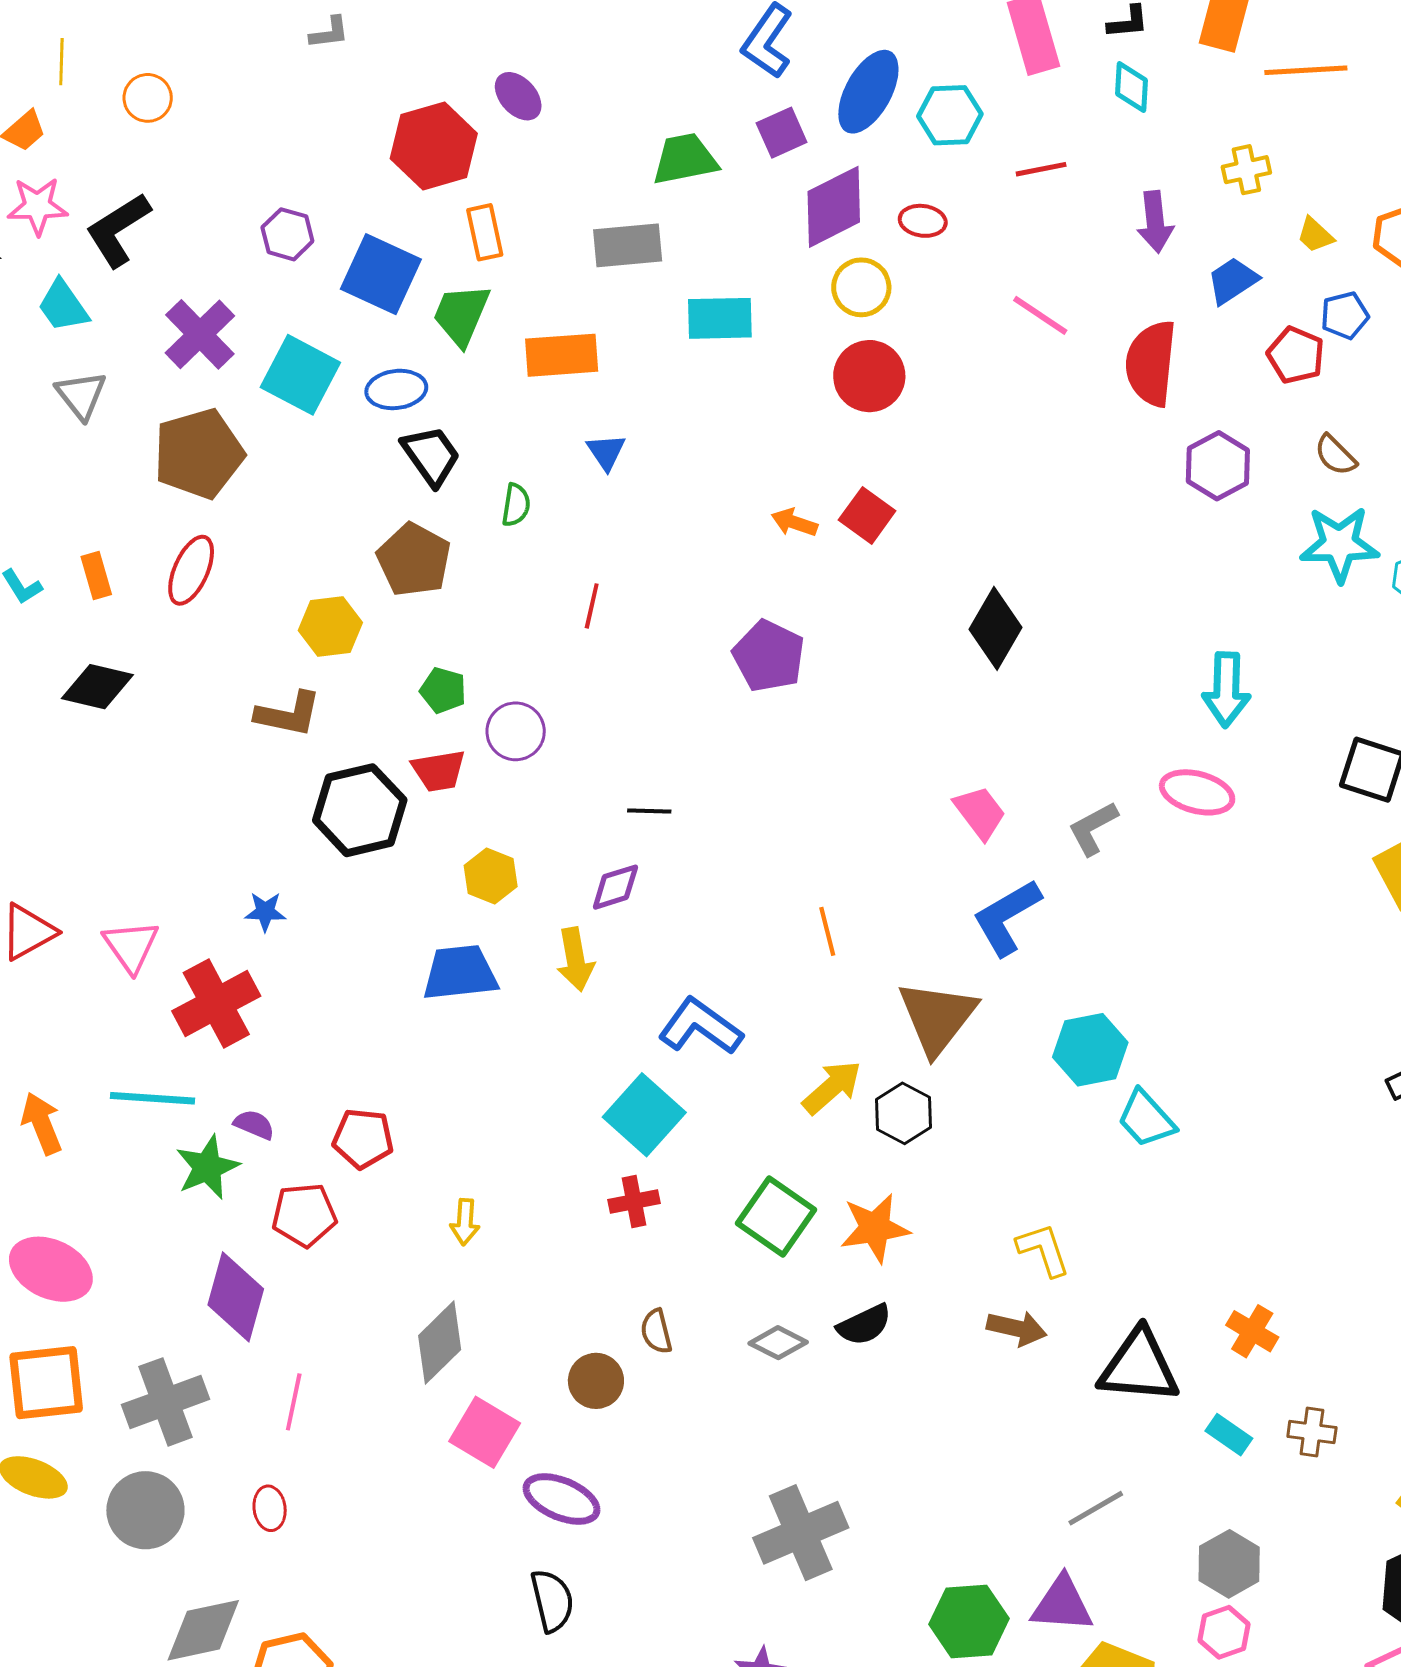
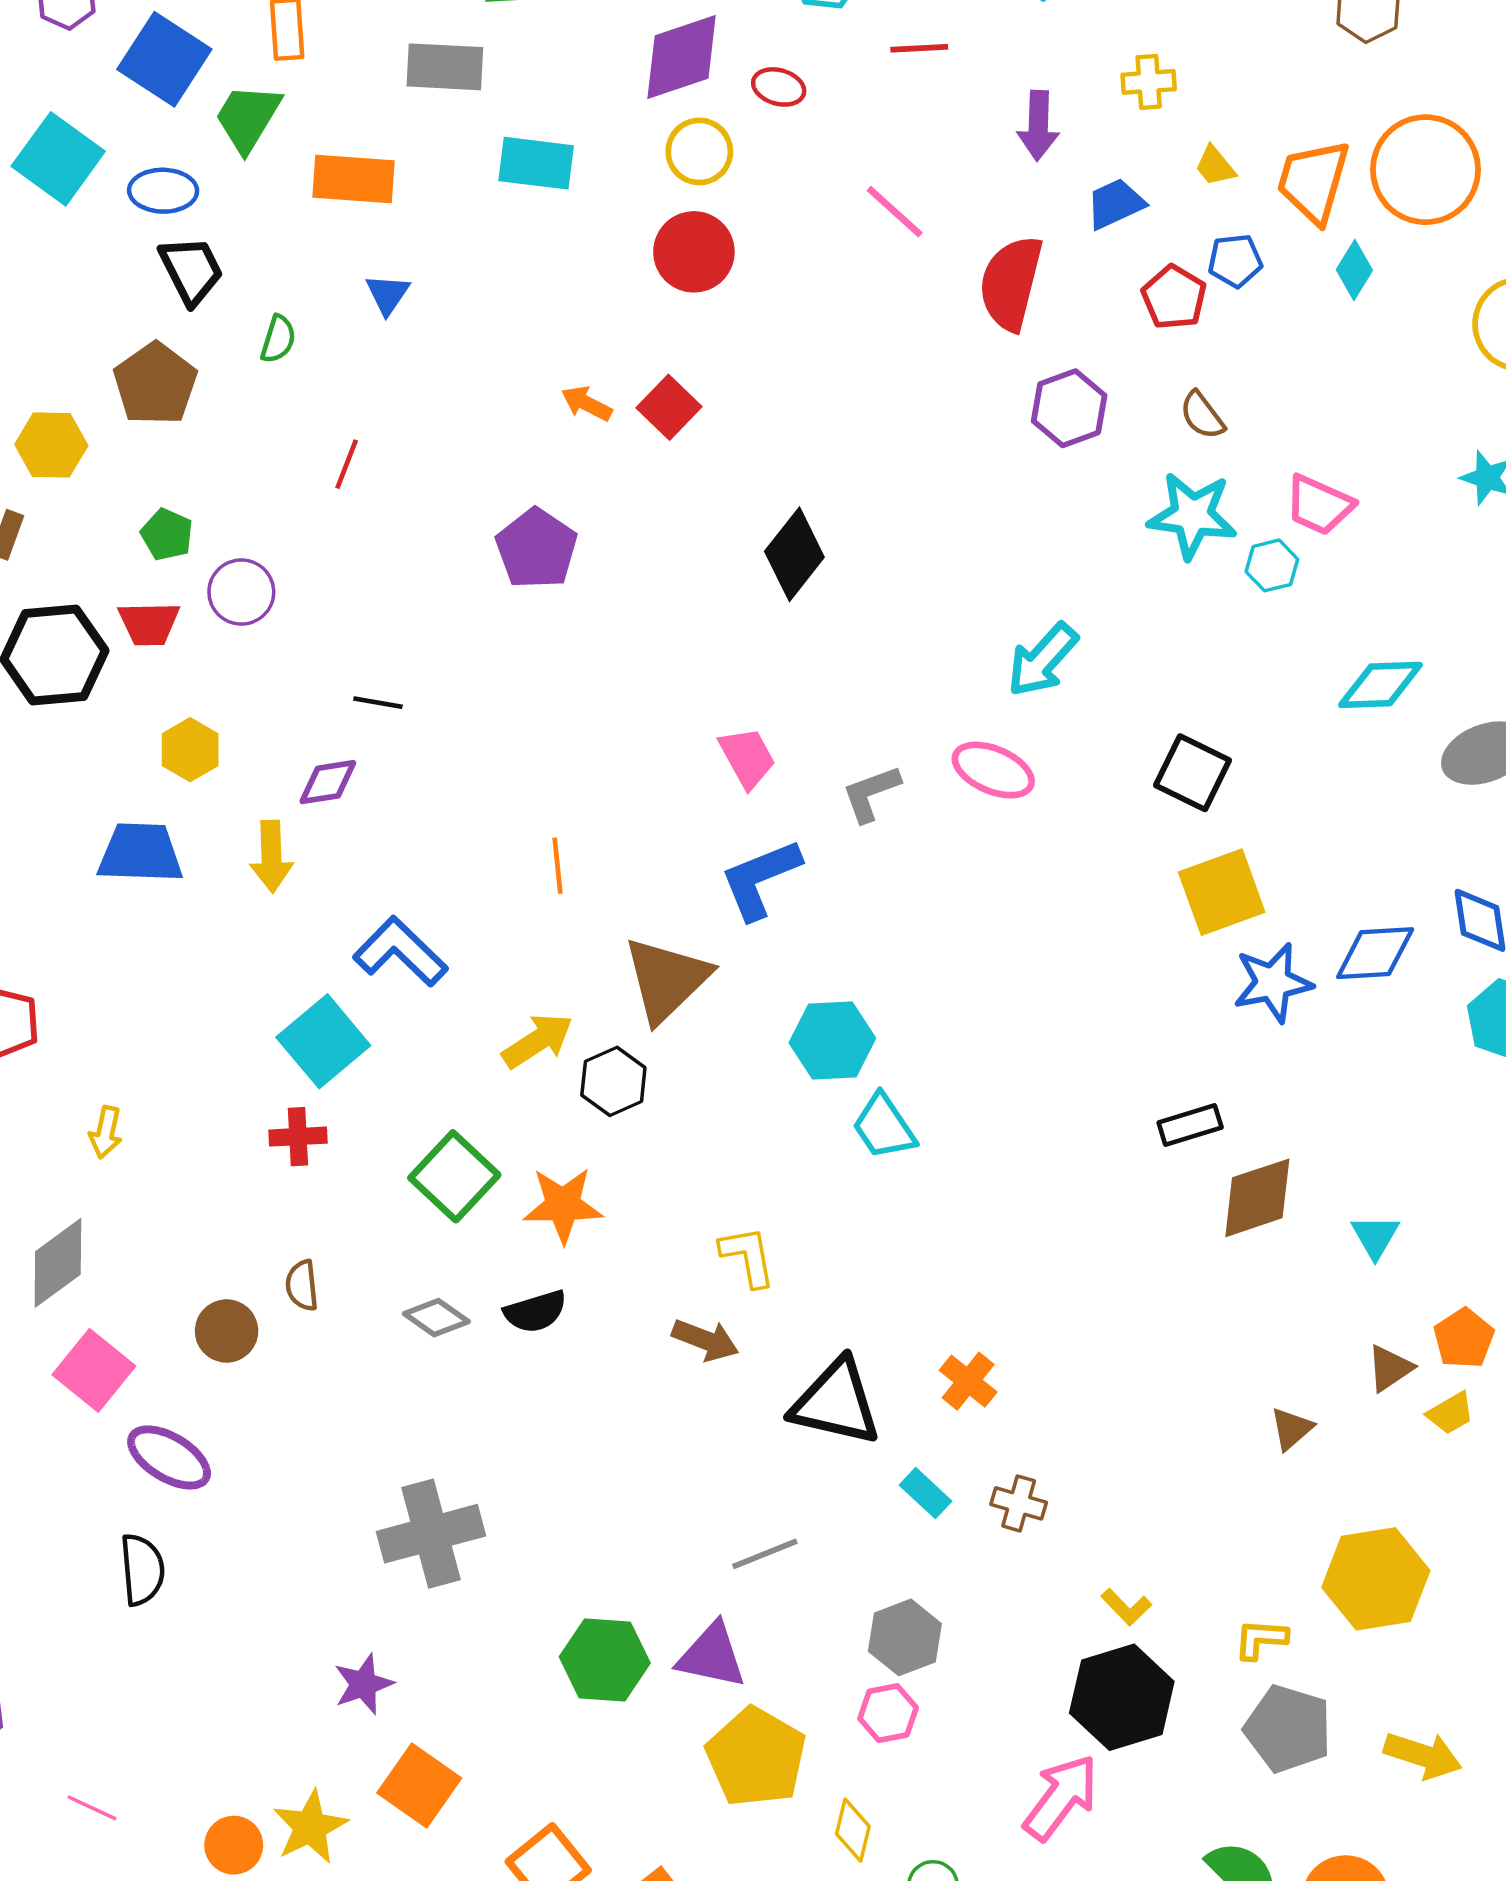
cyan arrow: (1226, 690) -> (1043, 660), turned 32

